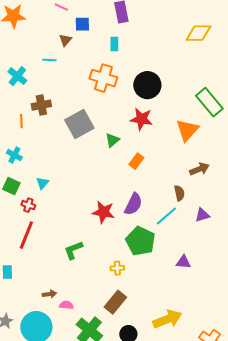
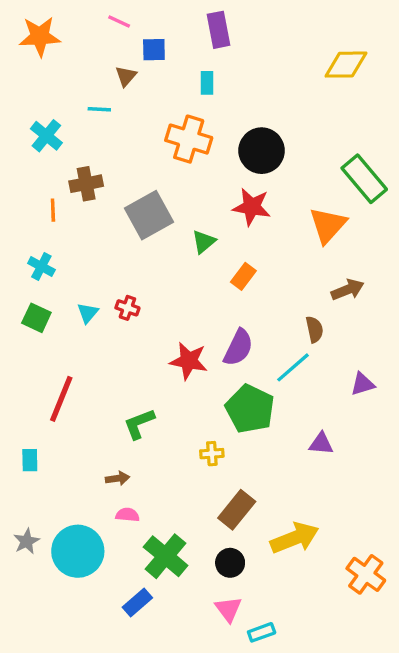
red cross: (28, 205) -> (127, 308), moved
purple triangle: (202, 215) -> (363, 384), moved
brown arrow: (49, 294) -> (118, 478), moved
brown rectangle: (115, 302) -> (237, 510), moved

